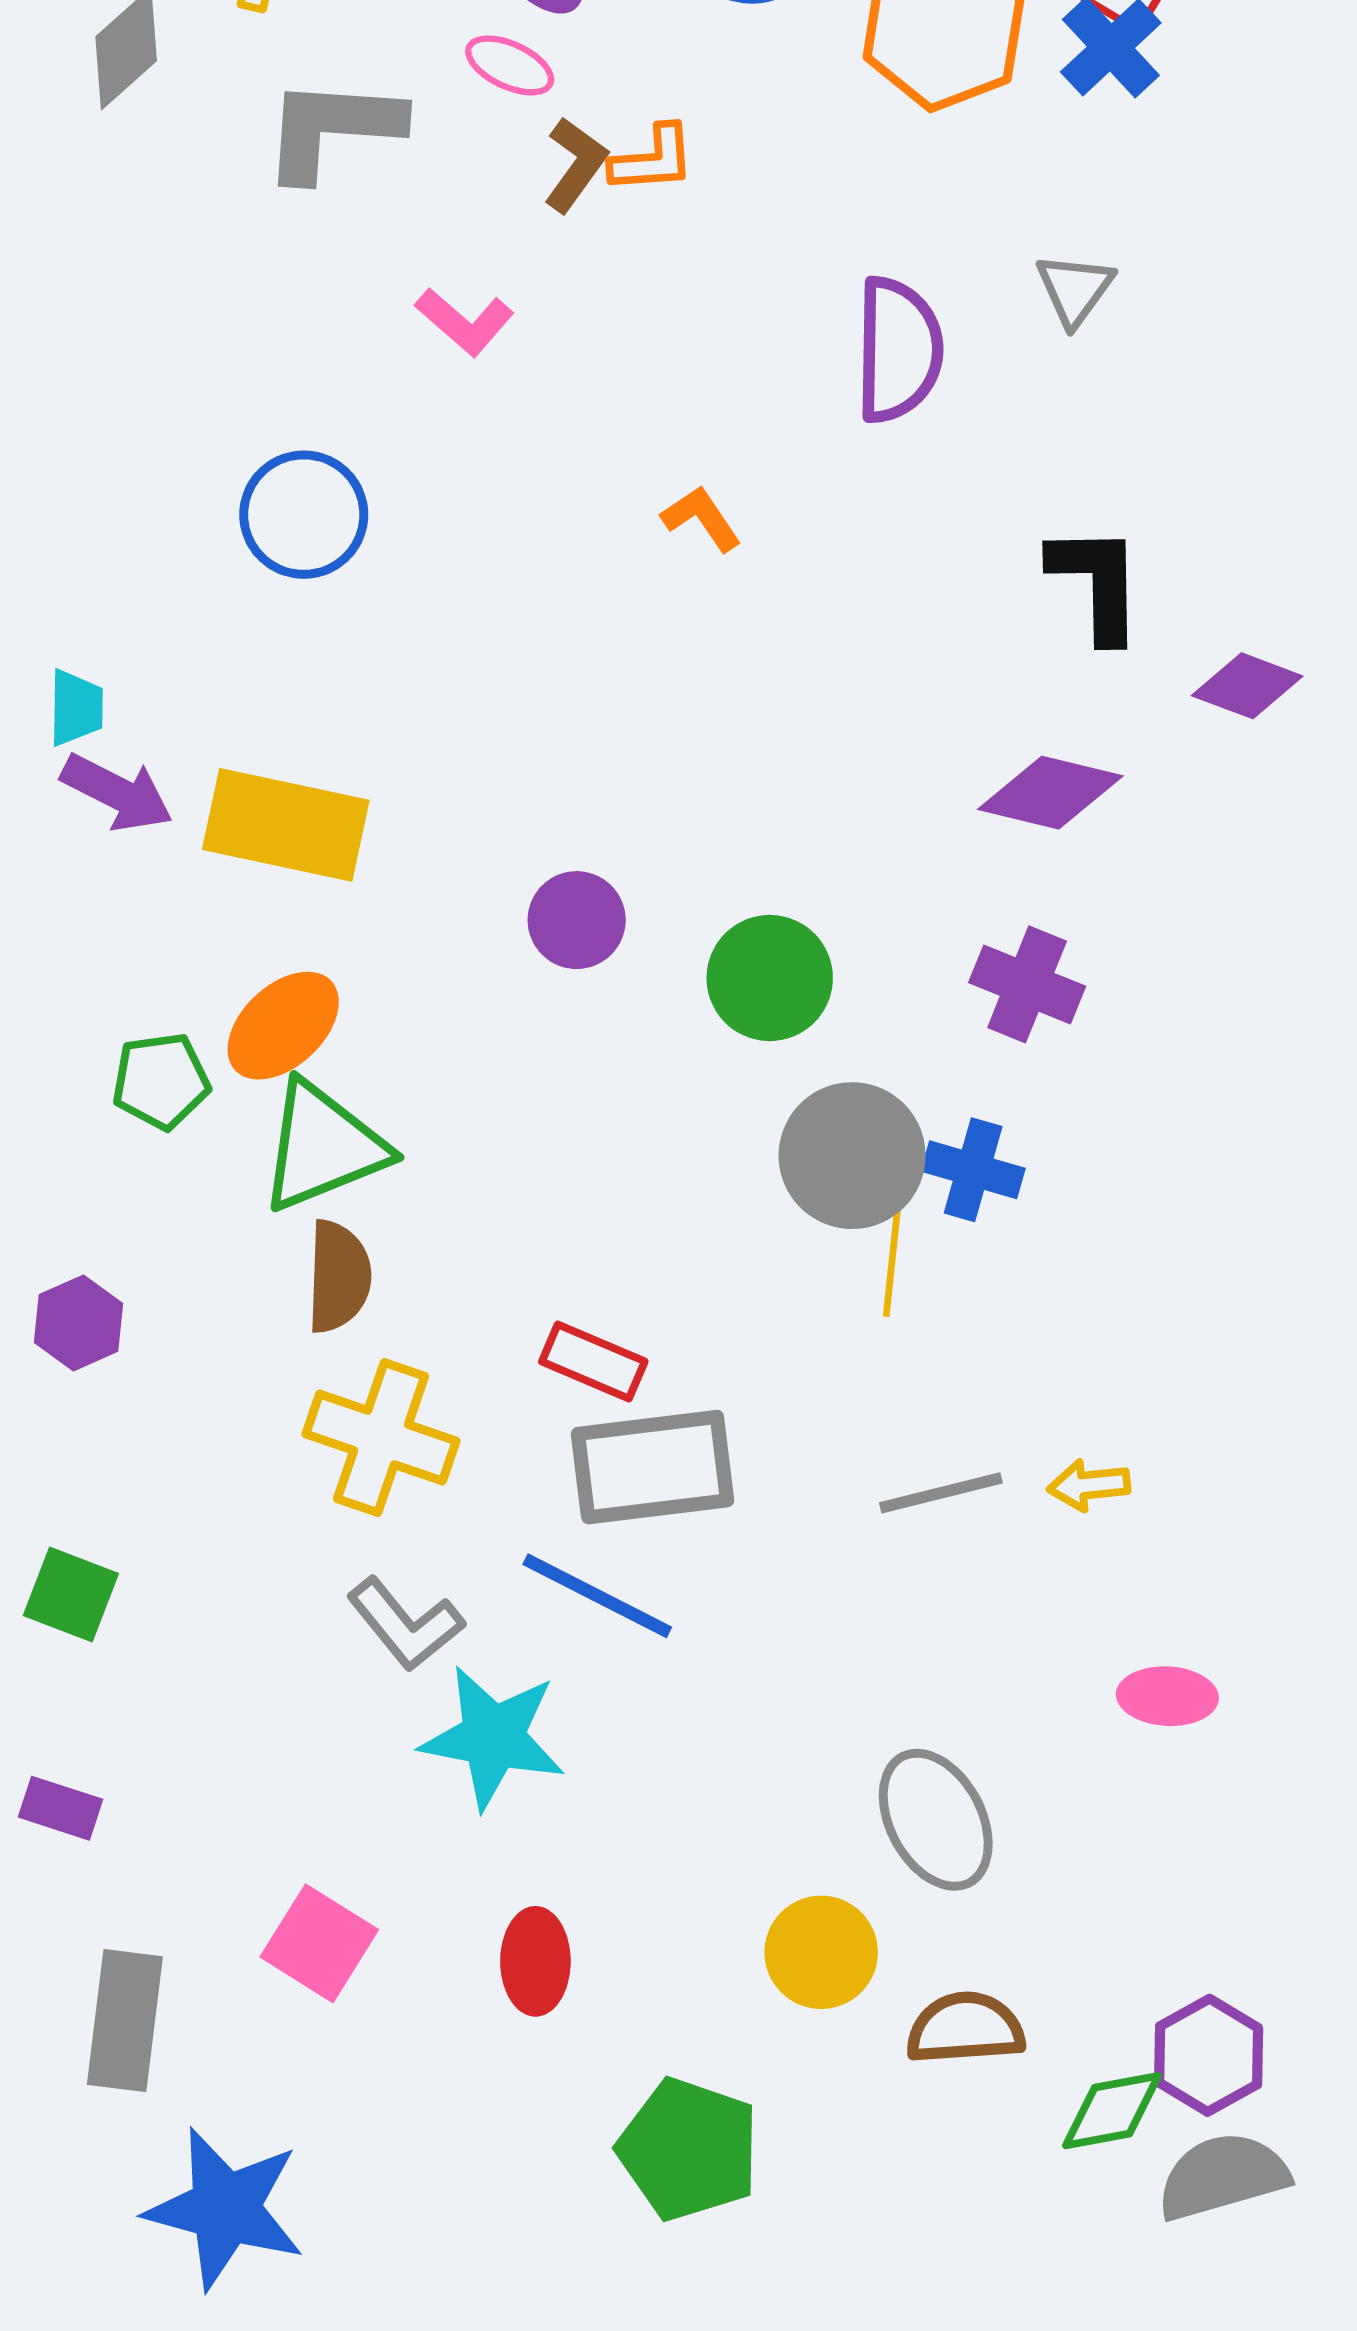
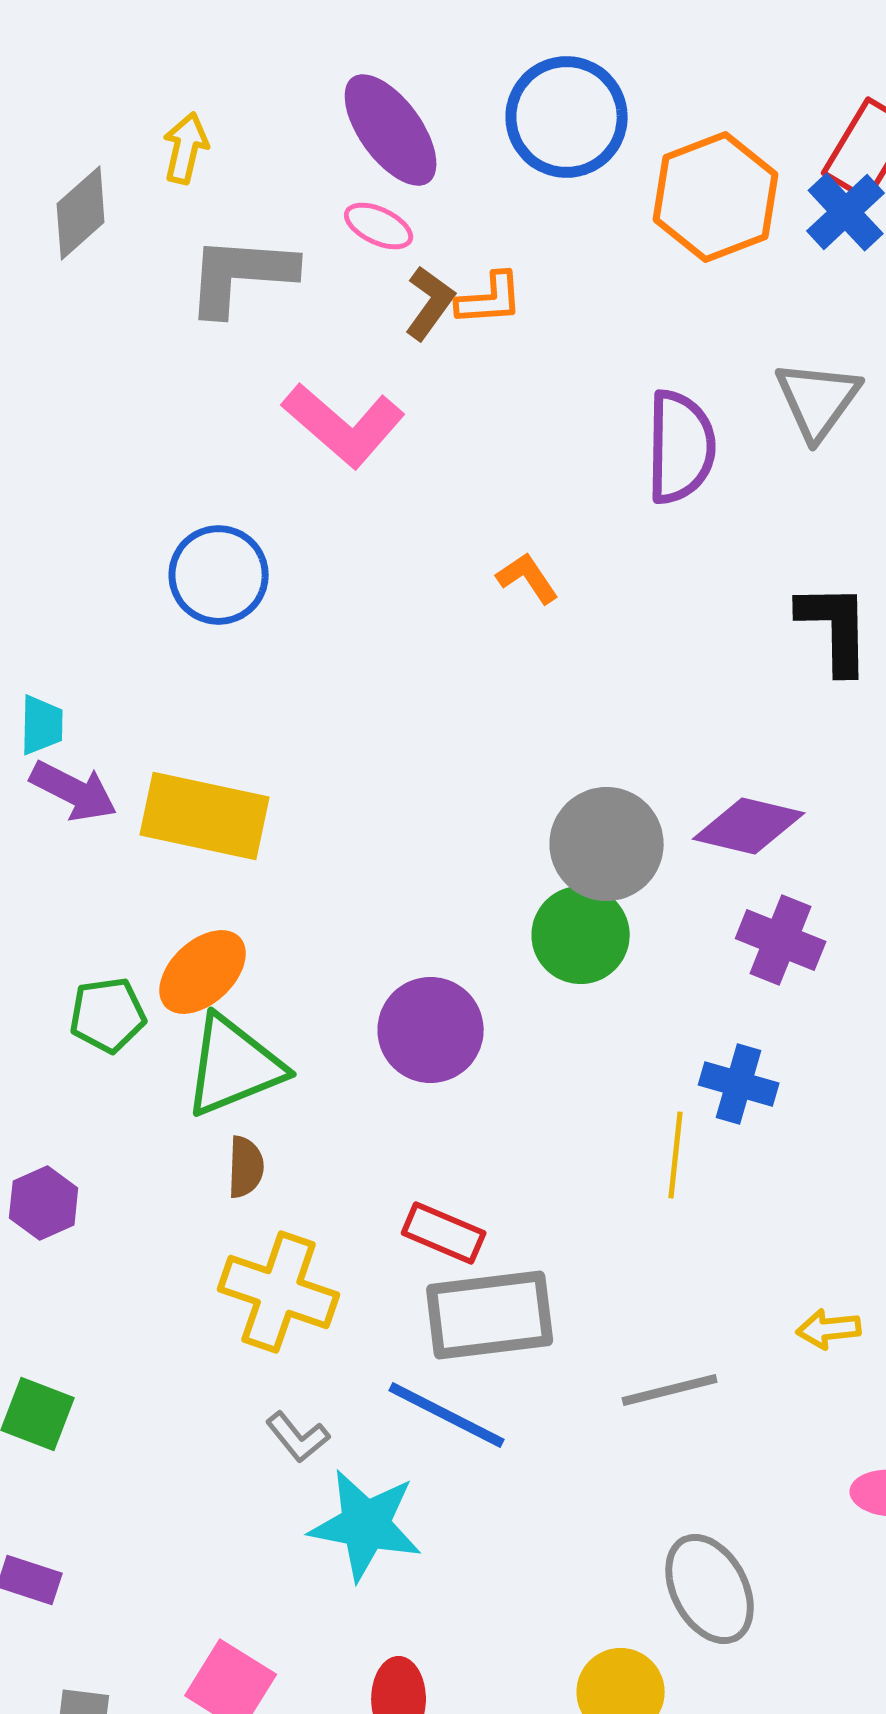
gray triangle: (1075, 289) -> (818, 400), size x1.4
pink L-shape: (465, 322) -> (344, 425), size x1.6
purple diamond: (1050, 793) -> (749, 826), moved
purple circle: (577, 920) -> (431, 1030), moved, size x1.4
gray circle: (852, 1156) -> (607, 844), moved
brown semicircle: (339, 1277) -> (246, 1167), size x0.7
gray line: (941, 1493) -> (670, 1390), moved
gray L-shape: (405, 1624) -> (298, 1437), size x0.7

